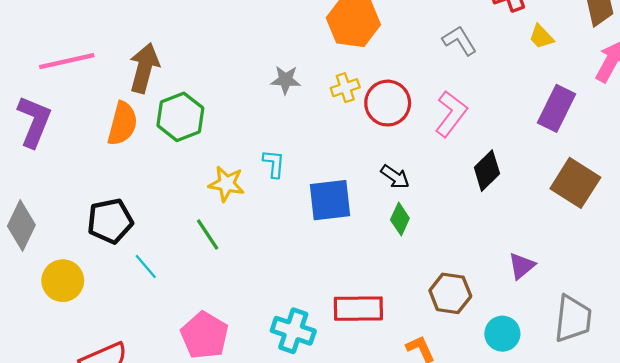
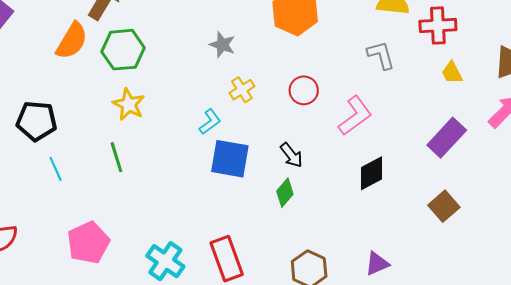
yellow cross: (345, 88) -> (242, 90), moved, turned -30
red circle: (388, 103) -> (304, 90), size x0.7
cyan L-shape: (274, 164) -> (210, 122), moved, turned 32
brown square: (575, 183) -> (444, 206), size x0.7
yellow star: (227, 184) -> (129, 104), moved
red rectangle: (358, 309) -> (227, 259), turned 54

